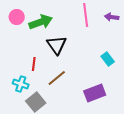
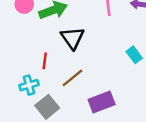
cyan cross: (21, 84) -> (29, 85), turned -35
purple rectangle: (95, 93) -> (102, 102), moved

